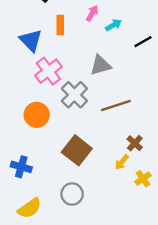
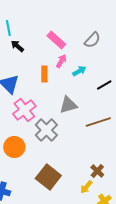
orange rectangle: (60, 25) -> (44, 74), moved
brown line: (116, 105) -> (98, 122), moved

